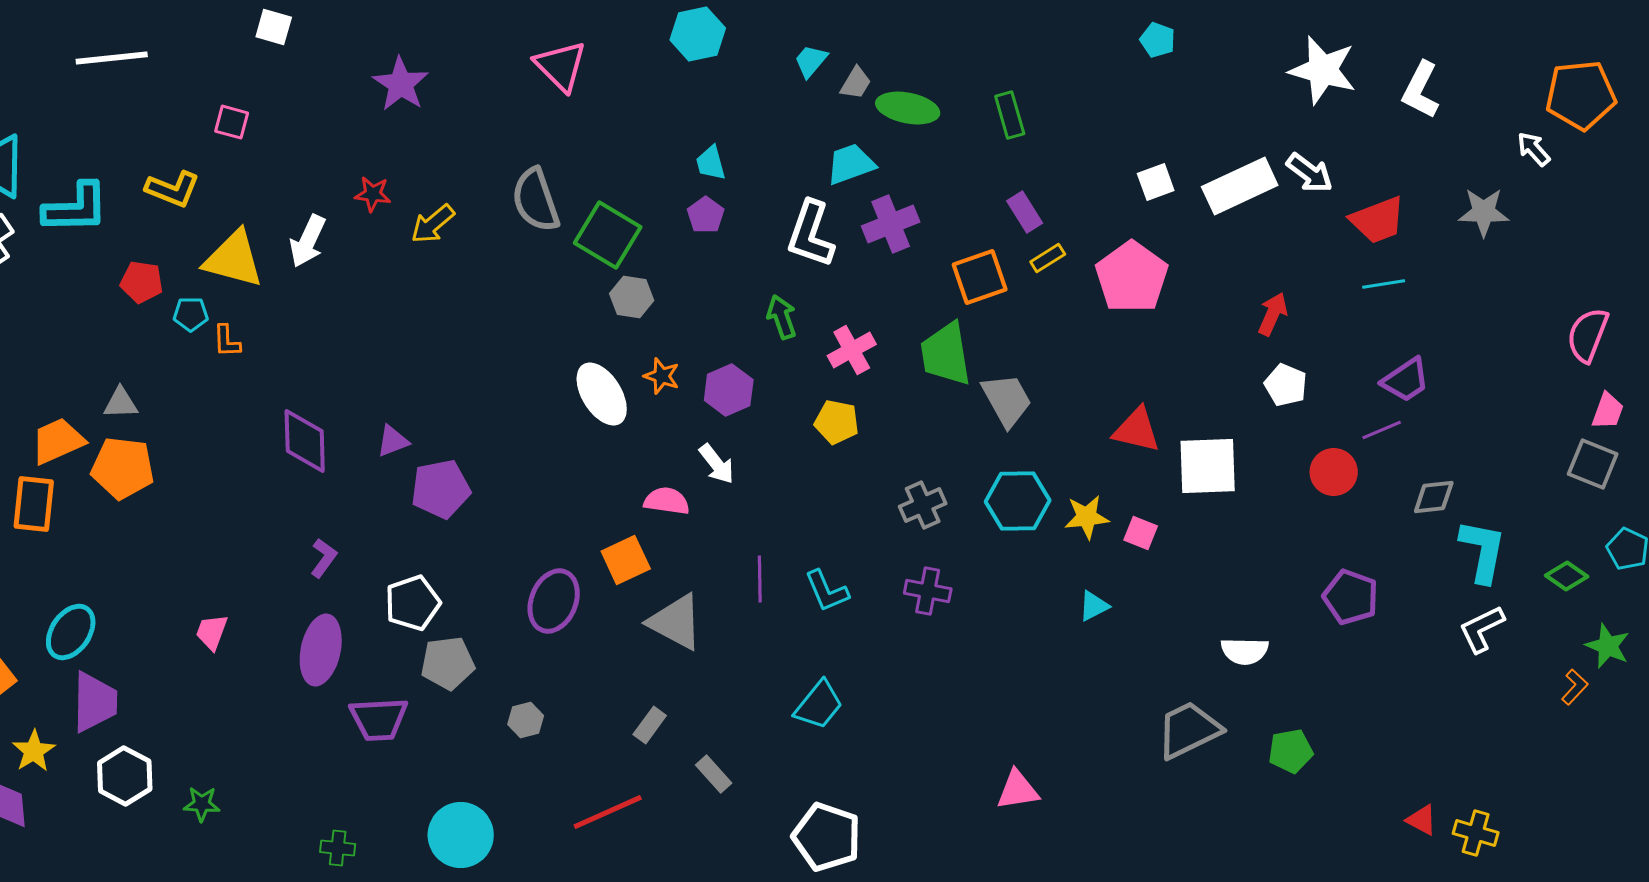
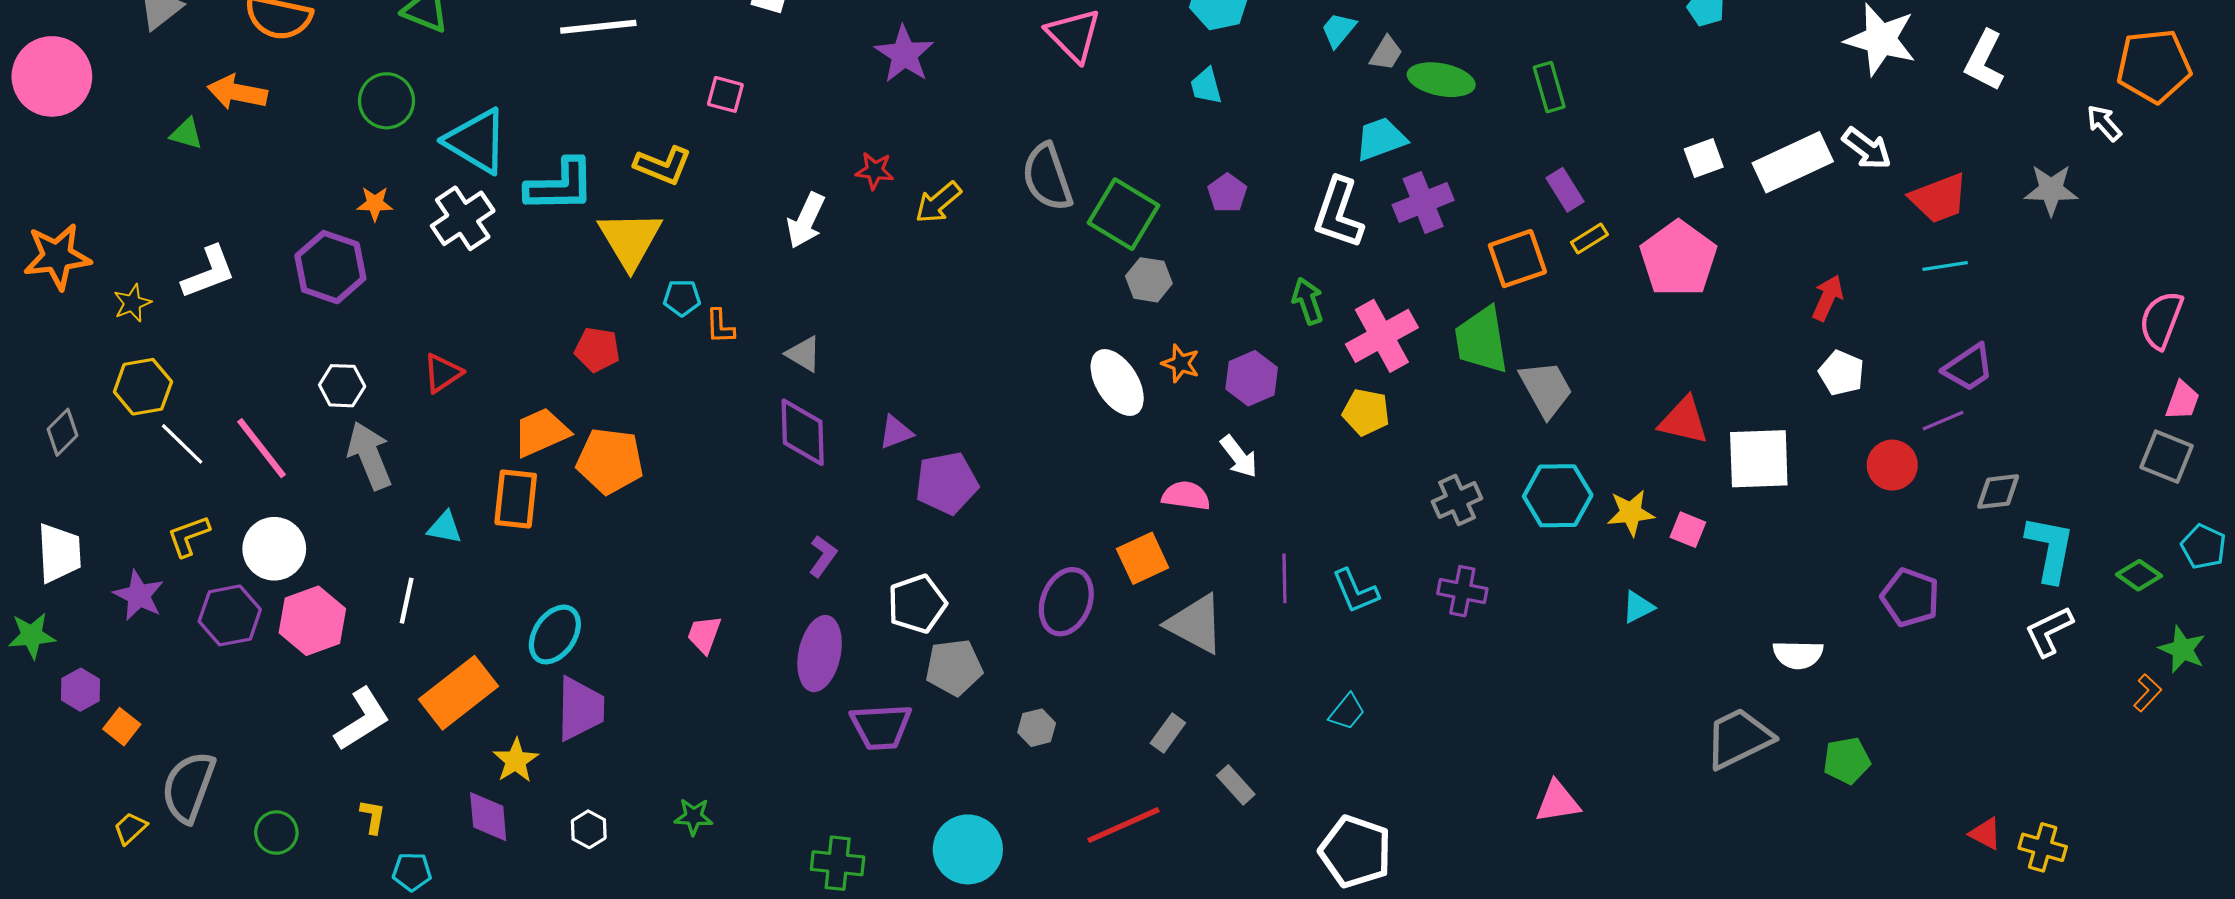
cyan trapezoid: (711, 163) -> (1206, 86), moved
yellow triangle: (234, 259) -> (630, 240), moved, turned 44
red pentagon: (142, 282) -> (597, 350), moved
pink cross: (852, 350) -> (1382, 336), size x1.4
gray triangle: (121, 403) -> (804, 354), moved, turned 33
cyan trapezoid: (819, 705) -> (1347, 712), size x0.7
white hexagon: (125, 776) -> (589, 829), moved, size x0.6
green cross: (338, 848) -> (838, 863), size x1.4

